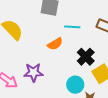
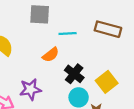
black cross: (86, 57) -> (74, 74), moved

